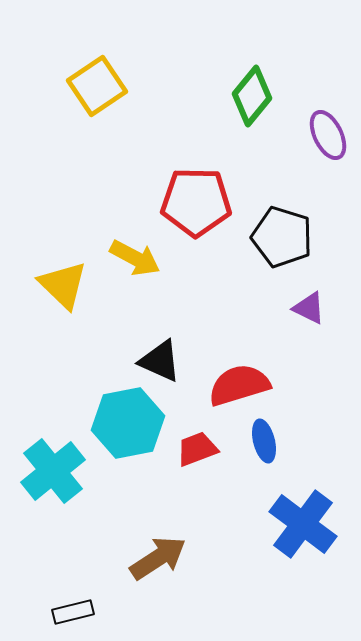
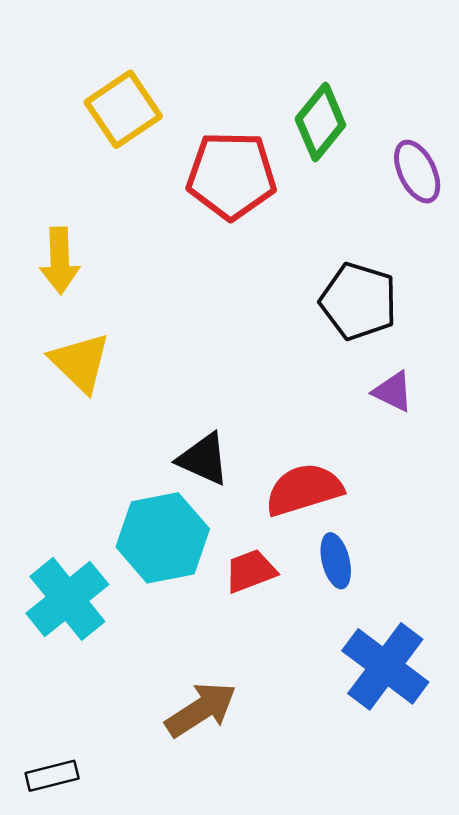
red pentagon: (196, 202) -> (231, 175), moved
yellow arrow: (135, 258) -> (60, 261), moved, turned 60
black rectangle: (73, 612) -> (52, 776), moved

